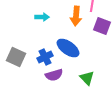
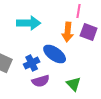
orange arrow: (76, 16) -> (68, 32), moved
cyan arrow: (42, 17) -> (29, 23), size x1.6

